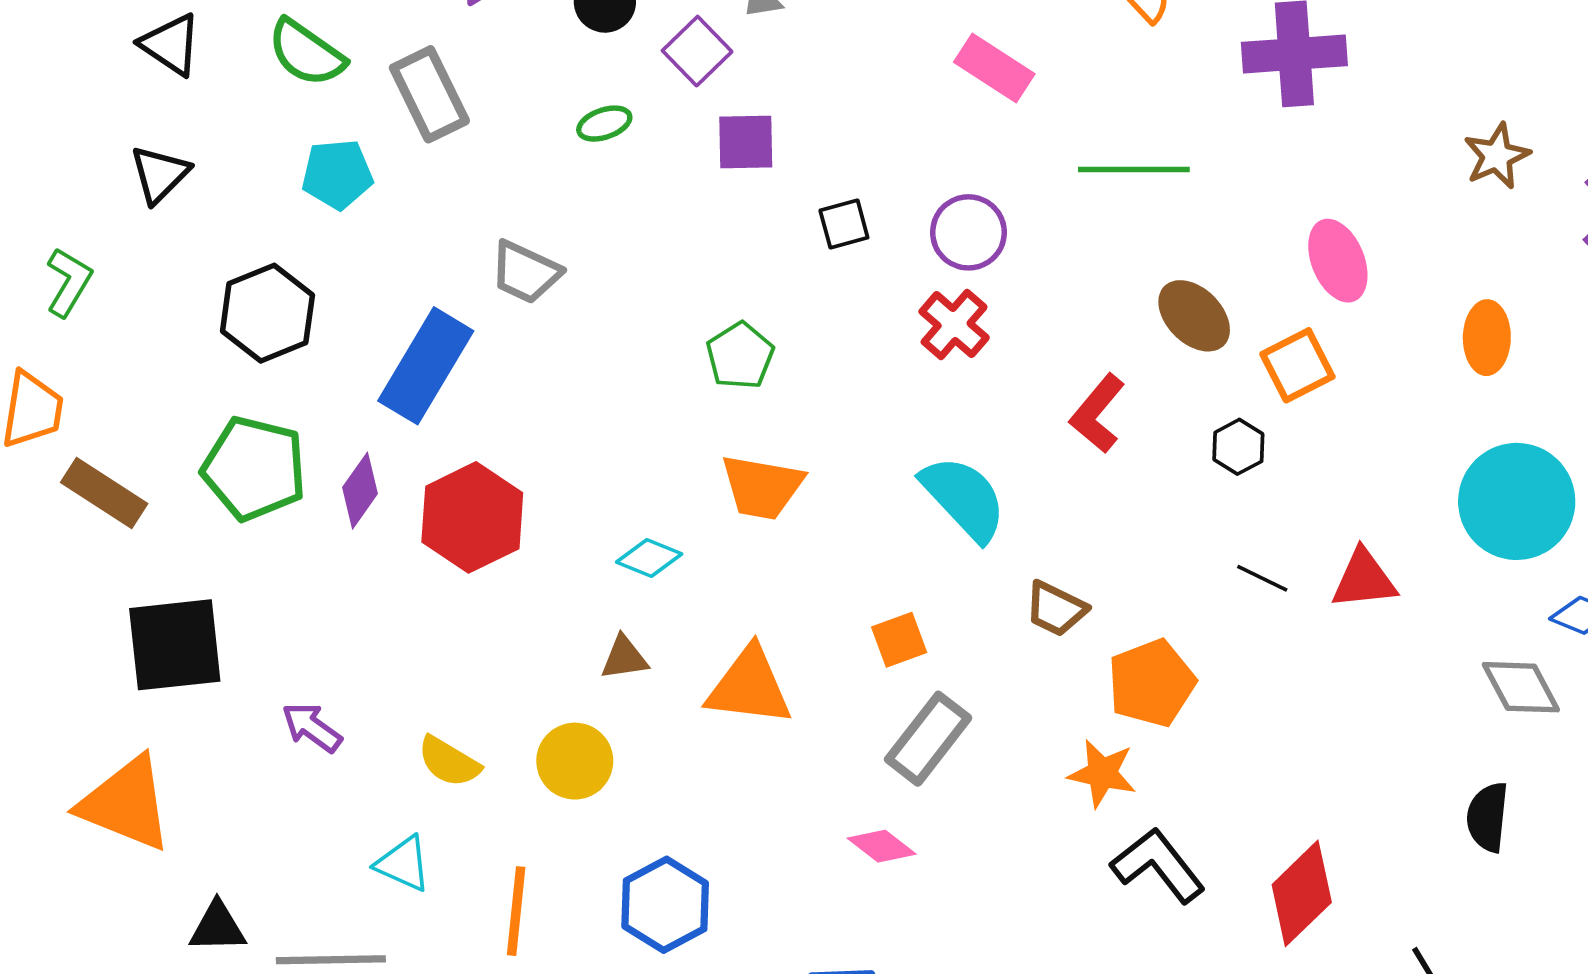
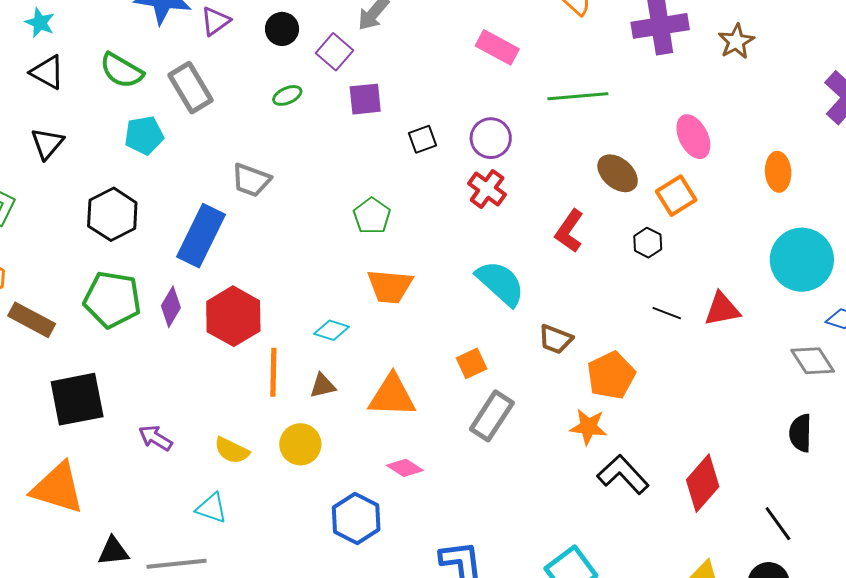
brown star: (1497, 156) -> (736, 41), moved
pink diamond: (882, 846) -> (405, 468), moved
orange line: (516, 911) -> (273, 372), moved

